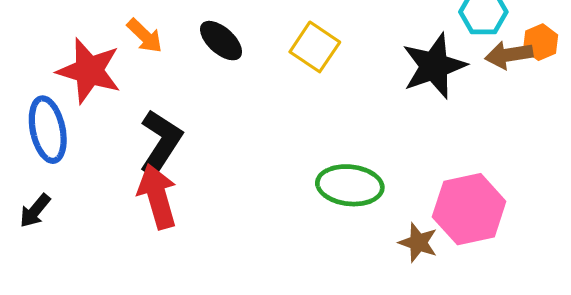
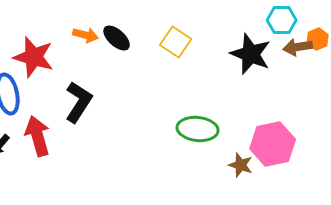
orange arrow: (145, 36) -> (86, 35), moved, turned -30
black star: (434, 66) -> (251, 54), turned -30
red arrow: (157, 196) -> (38, 136), moved

